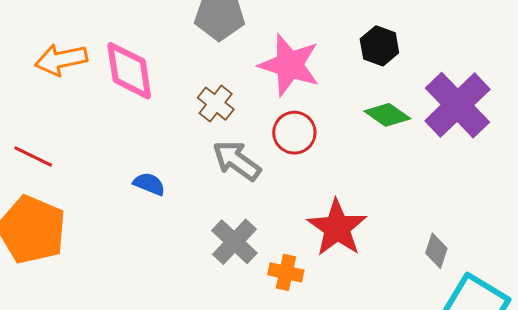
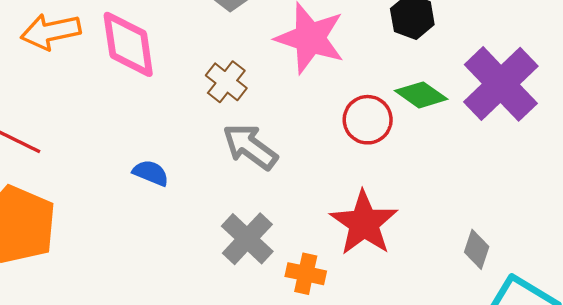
red circle: (294, 133) -> (368, 120), moved

